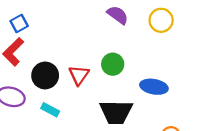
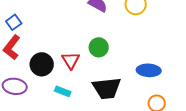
blue ellipse: (154, 87) -> (149, 70), moved
cyan rectangle: (50, 110) -> (63, 91), moved

